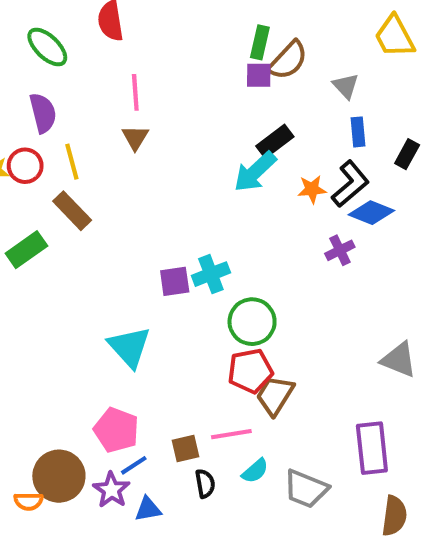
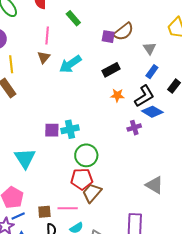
green rectangle: (260, 42) -> (73, 18), moved, turned -63
blue rectangle: (358, 132) -> (152, 72), turned 32
cyan arrow: (255, 172) -> (70, 64), moved
orange star: (312, 189) -> (117, 95), moved

